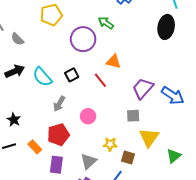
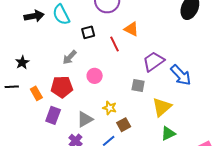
cyan semicircle: (42, 77) -> (61, 15), moved
yellow triangle: (149, 138) -> (162, 107), moved
brown square: (128, 158) -> (124, 125), turned 32

